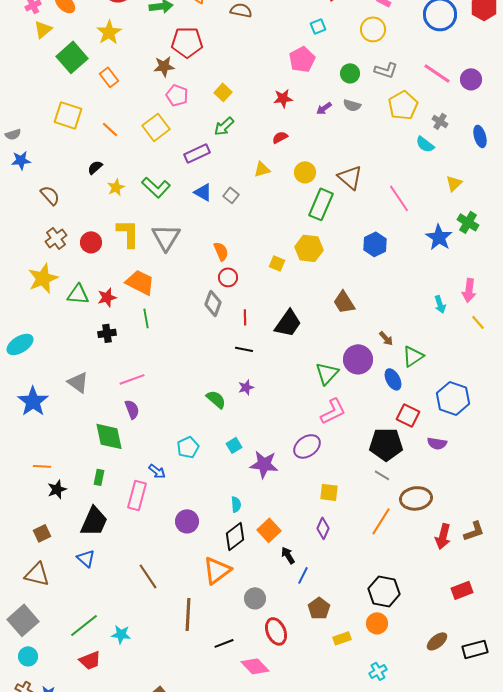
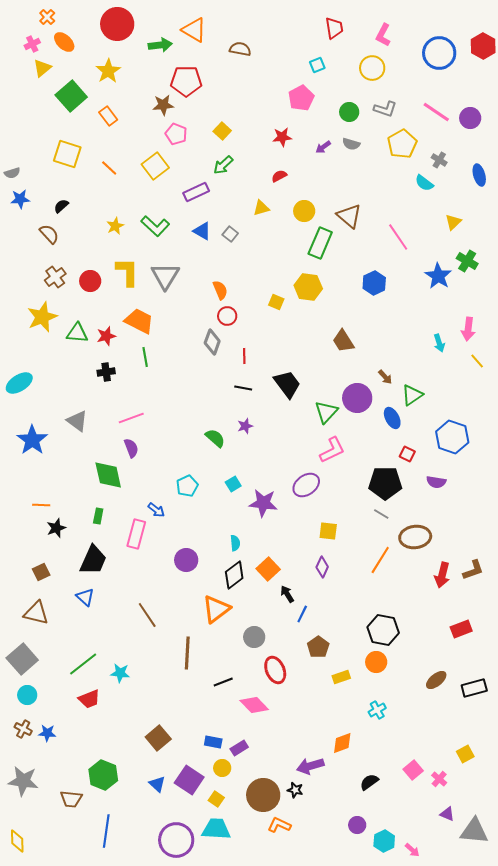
black semicircle: (95, 167) -> (61, 206), moved
black trapezoid: (288, 323) -> (287, 384), moved, turned -72
red square: (408, 415) -> (407, 454), size x0.7

